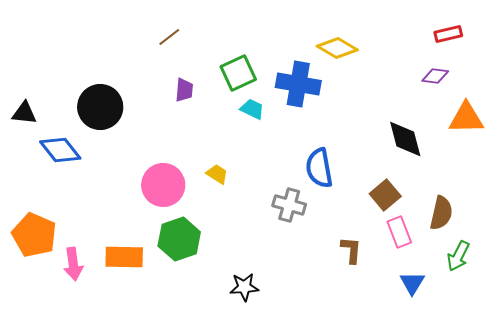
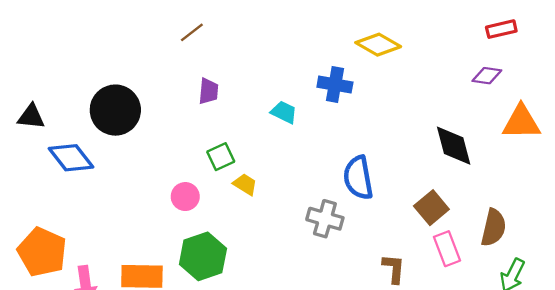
green square: (238, 73) -> (221, 157), moved, size x0.7
blue cross: (298, 84) -> (335, 85), size x0.7
pink circle: (163, 185) -> (185, 197), size x0.6

